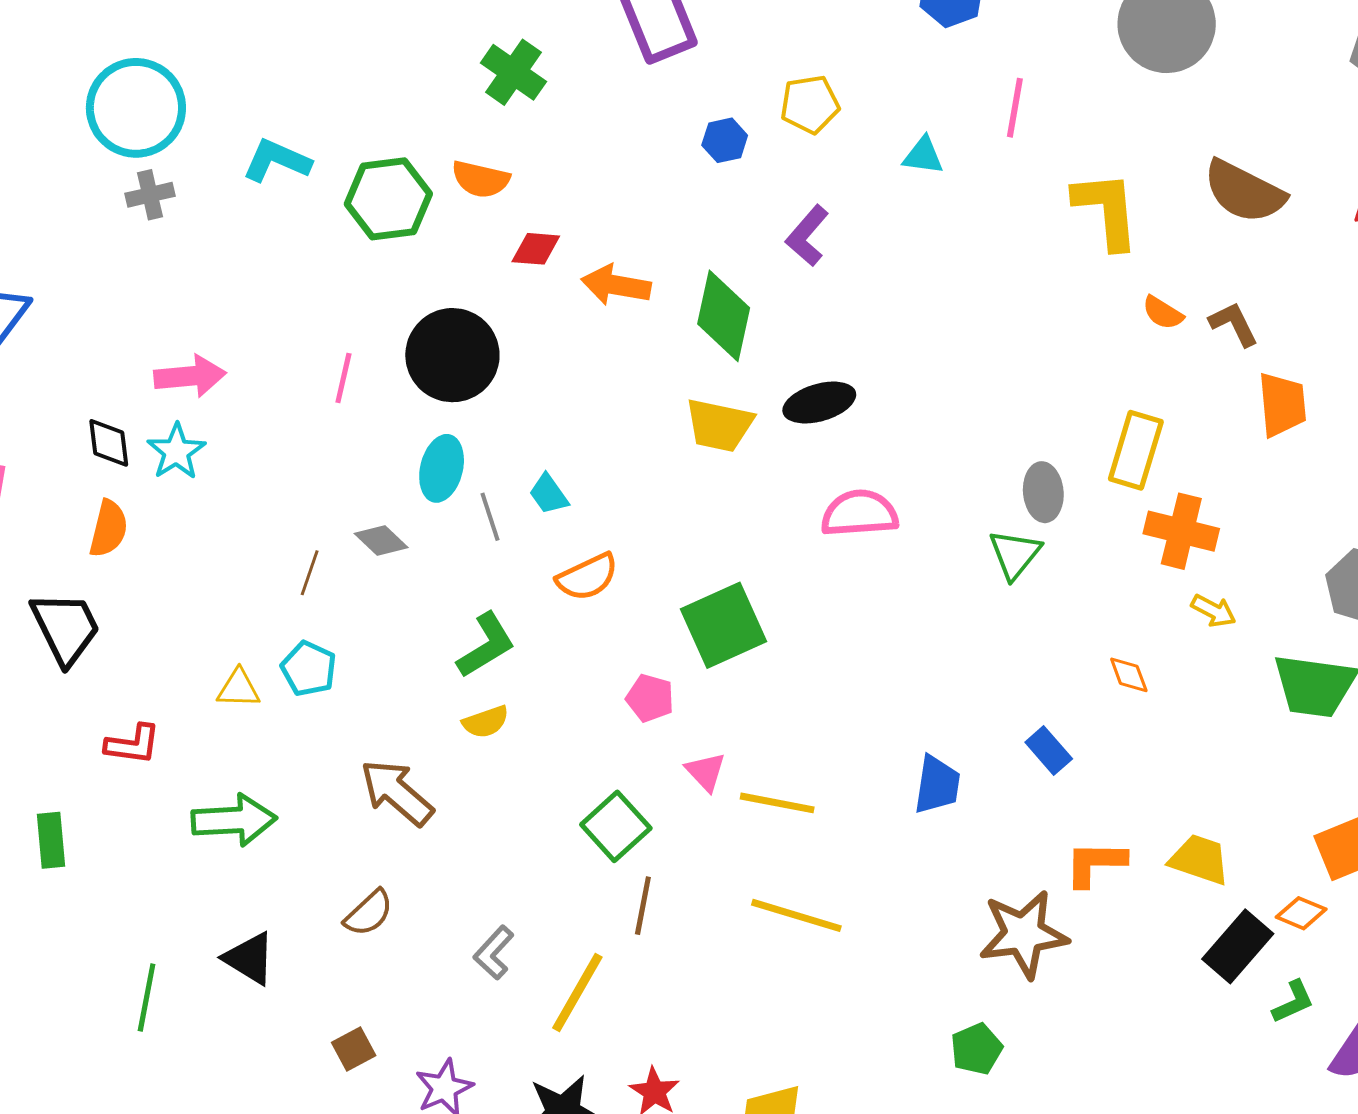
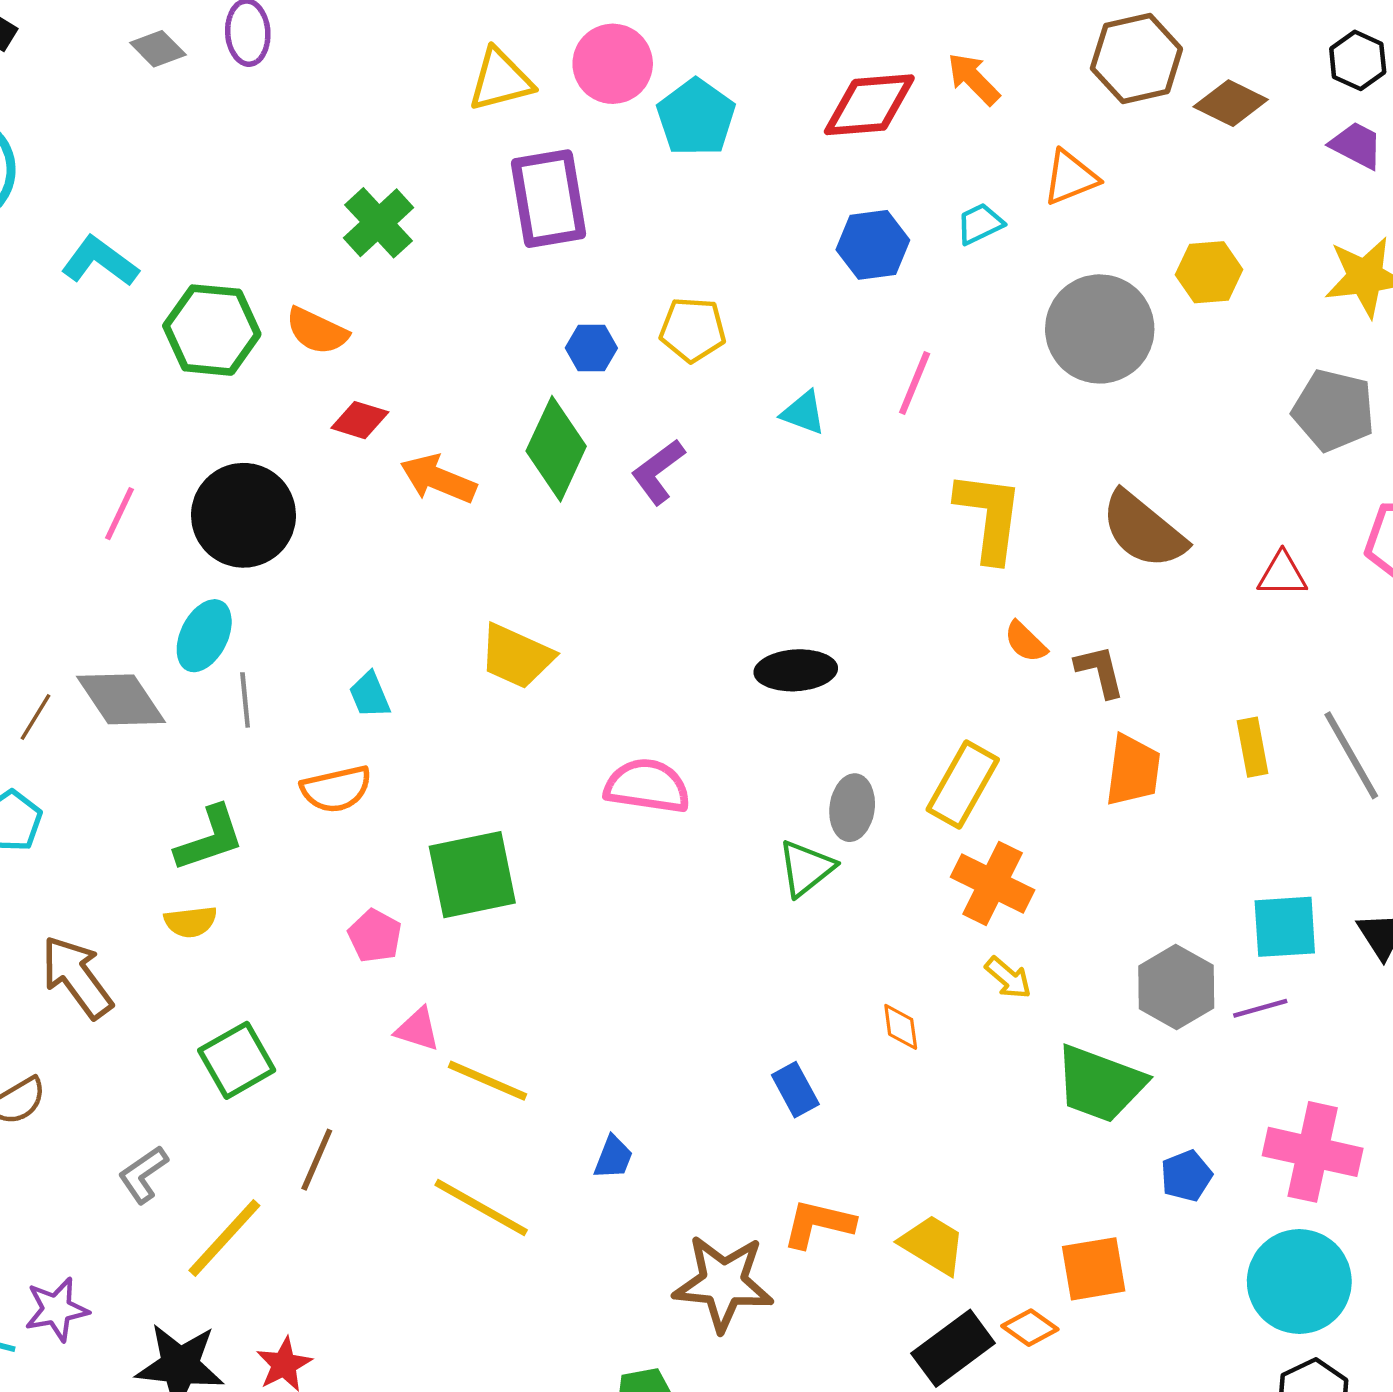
green diamond: (724, 316) -> (556, 449), moved
black ellipse: (819, 403) -> (796, 670), moved
cyan trapezoid: (549, 494) -> (370, 695), moved
gray diamond: (381, 541) -> (121, 699), size x1.6
pink triangle: (706, 772) -> (417, 1029), turned -42
blue trapezoid: (937, 785) -> (613, 1157), moved, size x0.7
green square: (616, 826) -> (237, 1060), moved

